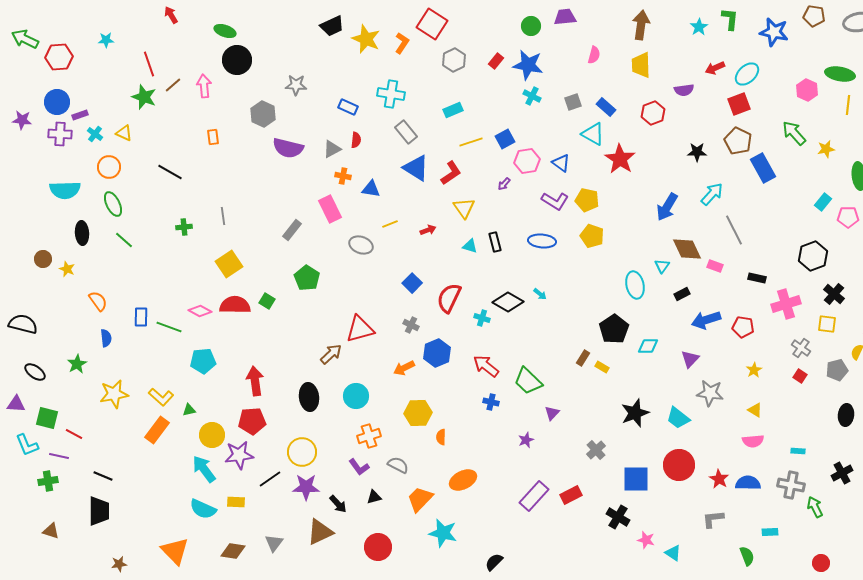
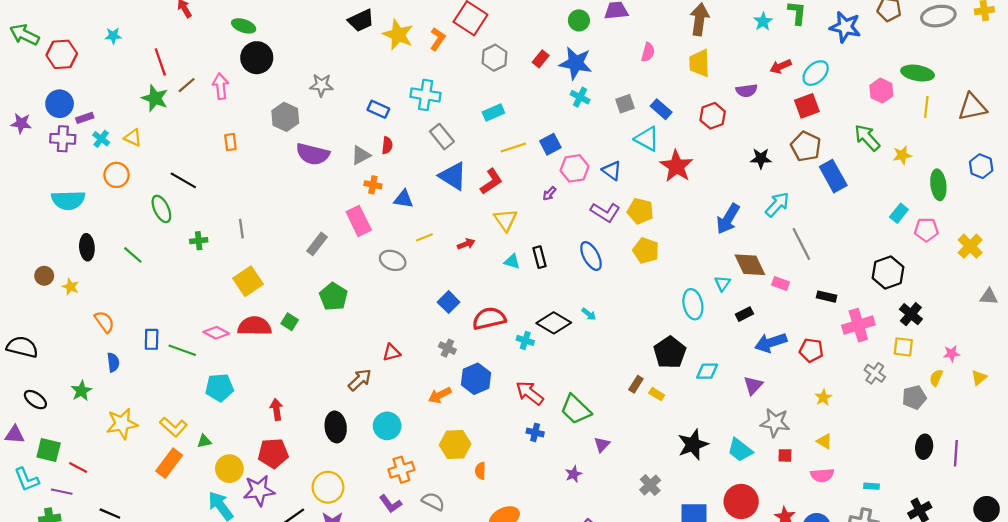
green ellipse: (113, 204) -> (161, 209), moved
blue ellipse: (542, 241) -> (591, 256), turned 56
red semicircle: (449, 298) -> (489, 318), turned 52
red triangle: (360, 329) -> (392, 352), size x0.6
red square: (800, 376) -> (785, 455), moved, turned -32
red arrow: (255, 381) -> (276, 409), size x0.7

